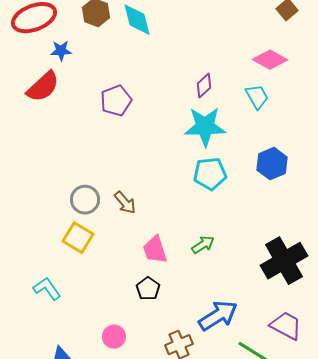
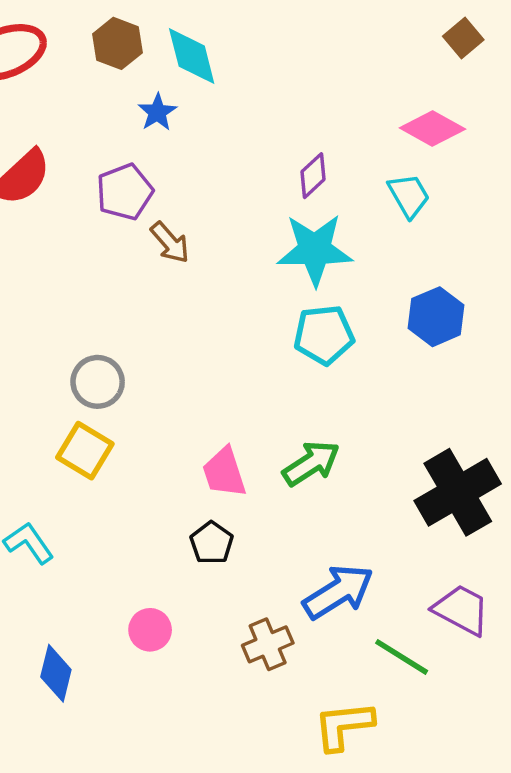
blue star: (61, 51) -> (157, 112), moved, turned -30
purple pentagon: (116, 101) -> (125, 192), moved
brown arrow: (125, 203) -> (170, 243), moved
green arrow: (203, 245) -> (311, 463), size x1.4

